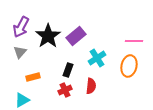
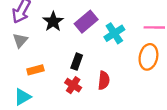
black star: (48, 36) -> (53, 22), size x0.7
cyan cross: (97, 58) -> (114, 33), moved
red cross: (65, 90) -> (73, 85), turned -32

